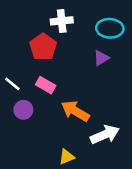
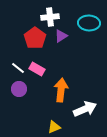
purple triangle: (101, 58) -> (61, 36), moved
white line: (12, 84) -> (18, 68), moved
orange arrow: (75, 111) -> (61, 90), turned 65

